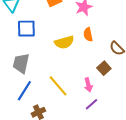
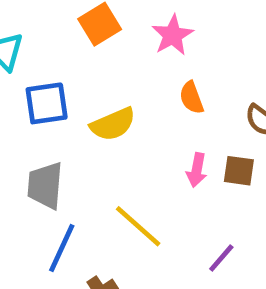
yellow semicircle: (64, 42) -> (113, 124), moved
brown square: (104, 68) -> (239, 171), turned -32
pink arrow: (88, 85) -> (197, 170), moved, turned 32

